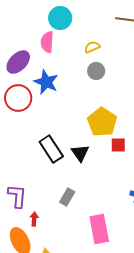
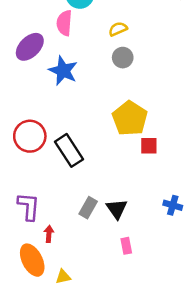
red circle: (18, 98) -> (30, 136), moved
black triangle: (80, 153) -> (117, 209), moved
pink rectangle: (99, 229) -> (126, 246), size x0.5

